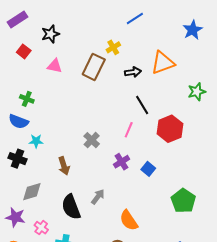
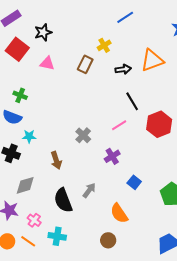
red square: (24, 51) -> (17, 49), size x1.6
brown rectangle: (94, 67) -> (85, 64), size x0.7
pink line: (129, 130) -> (119, 125), turned 35
blue square: (148, 169) -> (134, 182), moved

